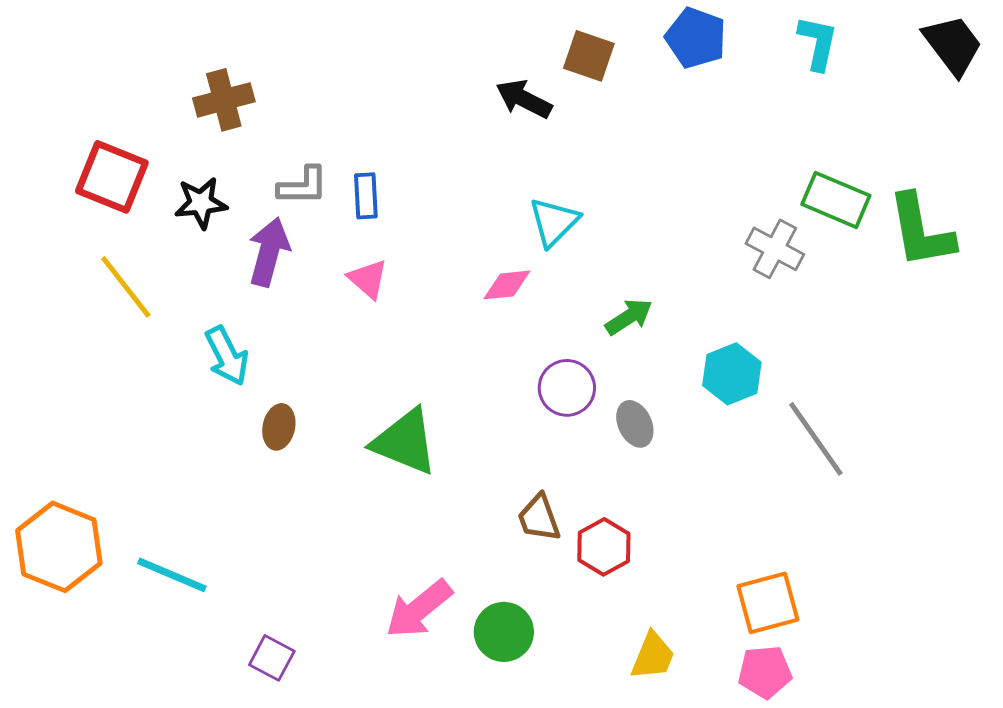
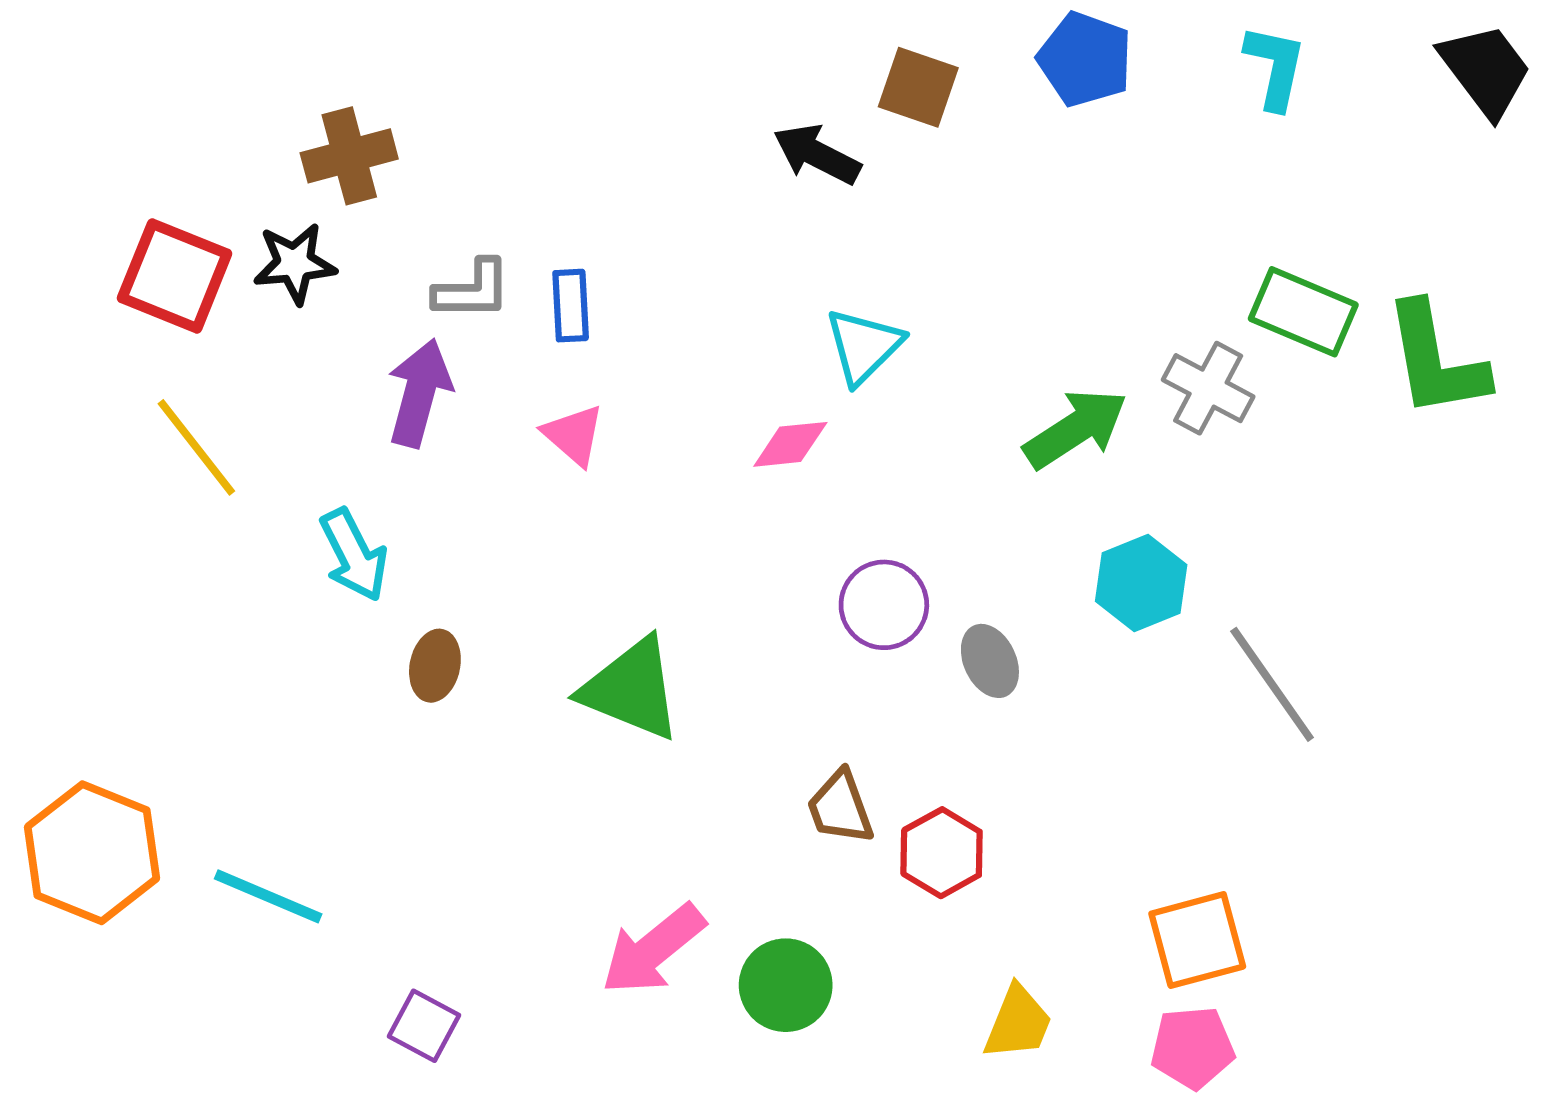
black star: (201, 203) -> (295, 263), moved
green arrow: (629, 317) -> (1076, 429), moved, size x1.4

